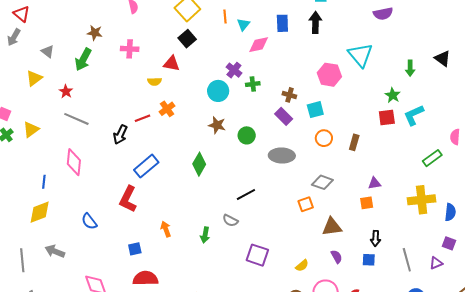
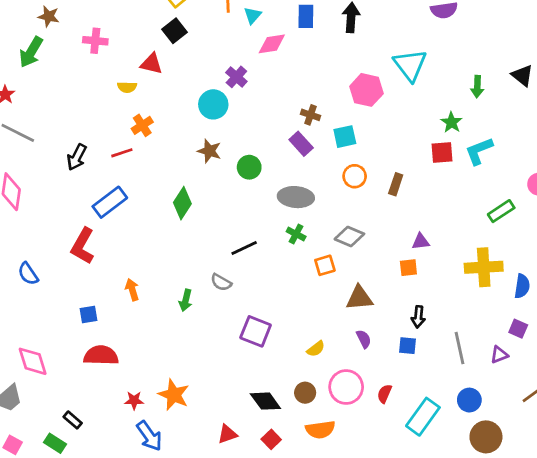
green cross: (253, 84) -> (296, 234), moved, turned 32
red line: (143, 118) -> (122, 153), moved

